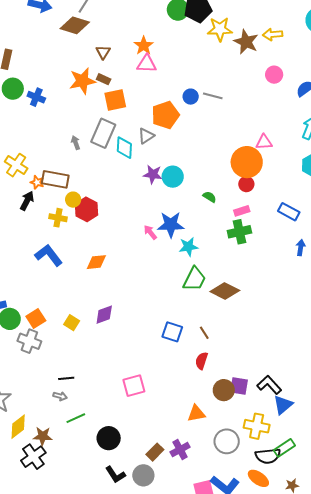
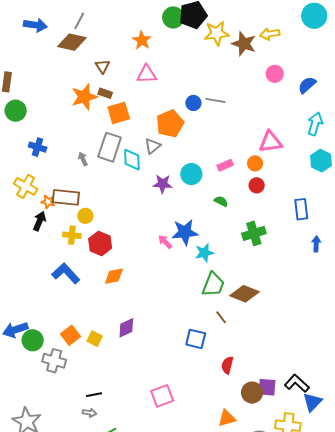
orange star: (144, 46) -> (142, 40), moved
blue cross: (36, 97) -> (38, 147), moved
pink triangle: (264, 142) -> (270, 142), size x1.4
orange circle: (247, 162) -> (255, 163), size x0.5
cyan circle: (173, 177) -> (191, 174), moved
red hexagon: (87, 209) -> (100, 243), moved
pink rectangle: (242, 211) -> (225, 165), moved
blue rectangle: (289, 212) -> (301, 209), turned 60
orange square: (36, 318) -> (70, 335), moved
brown line: (204, 333) -> (221, 317), moved

